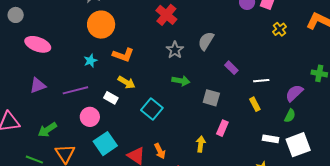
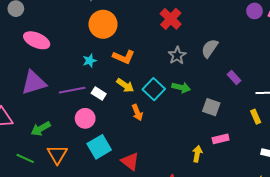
purple triangle: (38, 86) -> (34, 83), size x1.5
white rectangle: (111, 98) -> (99, 93), moved
cyan square: (152, 109) -> (154, 89), moved
pink rectangle: (222, 128) -> (221, 139), turned 49
orange arrow: (160, 151) -> (137, 112), moved

